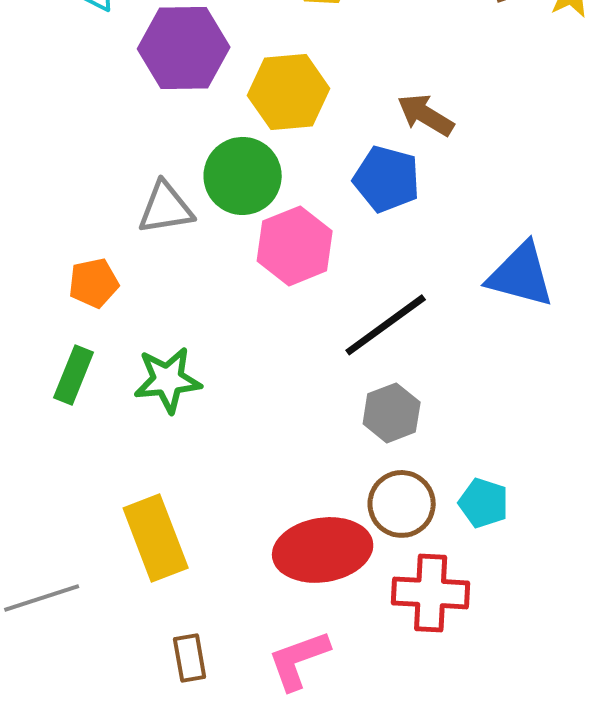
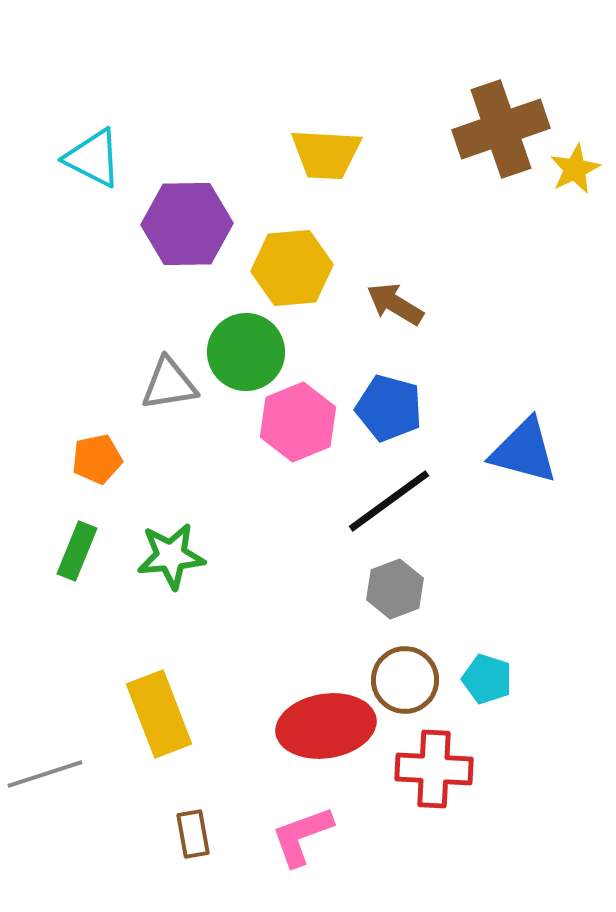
brown arrow: (426, 115) -> (395, 304), moved
blue pentagon: (387, 179) -> (389, 408), moved

